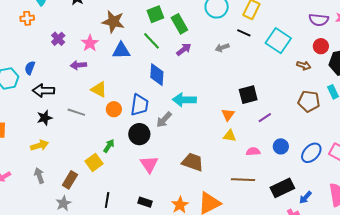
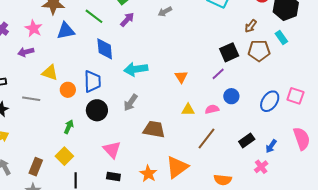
brown arrow: (304, 65) -> (251, 26), moved, turned 120
black square: (248, 95) -> (229, 52), moved
gray arrow: (164, 120) -> (131, 102), moved
yellow triangle: (230, 136) -> (188, 110), moved
blue circle: (281, 146) -> (231, 96), moved
yellow square: (94, 162) -> (64, 156), moved
pink triangle: (149, 164) -> (112, 150), moved
brown line: (243, 180) -> (207, 139), turned -45
black rectangle: (282, 188) -> (247, 140), size x0.7

